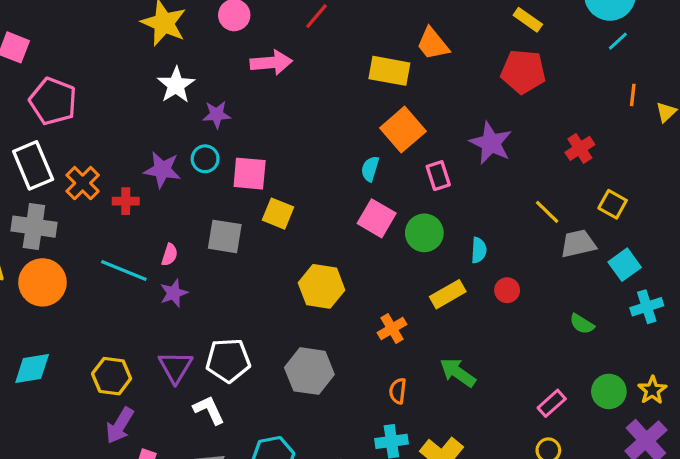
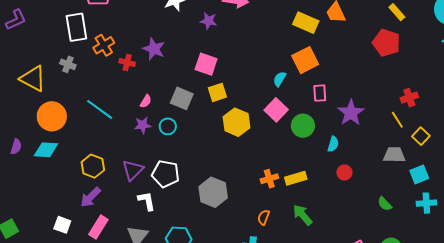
purple star: (217, 115) -> (209, 21), moved
purple star: (491, 143) -> (351, 113), moved
cyan circle: (205, 159) -> (168, 126), moved
yellow line: (547, 212) -> (397, 120), moved
yellow square: (278, 214) -> (217, 92), turned 36
gray cross: (34, 227) -> (68, 64), size x0.6
cyan line: (124, 271) -> (100, 109), moved
orange circle: (42, 282) -> (52, 116), moved
yellow hexagon: (322, 286) -> (237, 122), moved
yellow rectangle: (448, 294) -> (296, 178), moved

